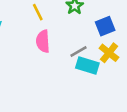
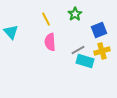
yellow cross: (109, 53) -> (102, 51), turned 35

